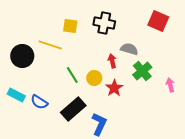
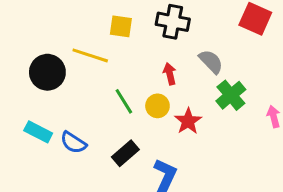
gray semicircle: (129, 49) -> (211, 62), turned 30
red arrow: (112, 61) -> (170, 74), moved
black rectangle: (73, 109) -> (125, 153), size x0.7

